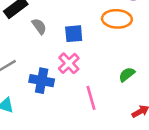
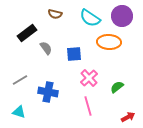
pink cross: (69, 63) -> (89, 78), moved

